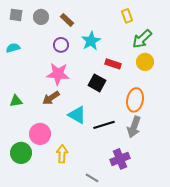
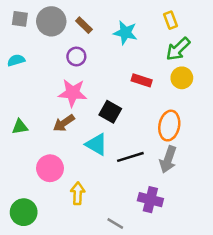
yellow rectangle: (127, 16) -> (171, 20), moved
gray circle: (41, 17) -> (51, 21), size x1.5
cyan star: (91, 41) -> (125, 33), moved, turned -30
black square: (97, 83) -> (110, 112), moved
green circle: (21, 153) -> (24, 212), moved
purple cross: (120, 159) -> (150, 200), turned 36

